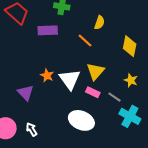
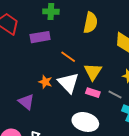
yellow semicircle: (99, 23) -> (90, 23), size x1.5
orange line: (85, 40) -> (68, 57), moved

